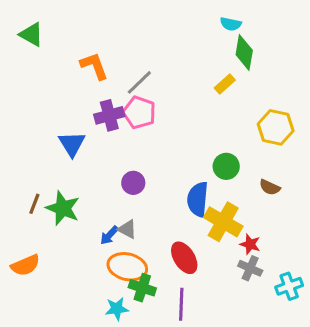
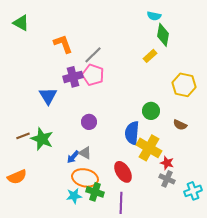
brown line: (34, 204) -> (23, 136), turned 48
cyan star: (117, 309) -> (74, 196), moved

